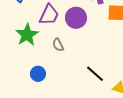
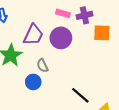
blue circle: (38, 74) -> (33, 82), moved

